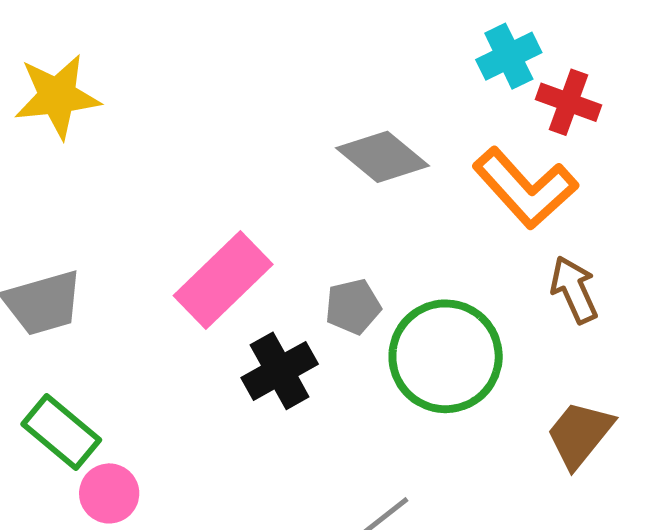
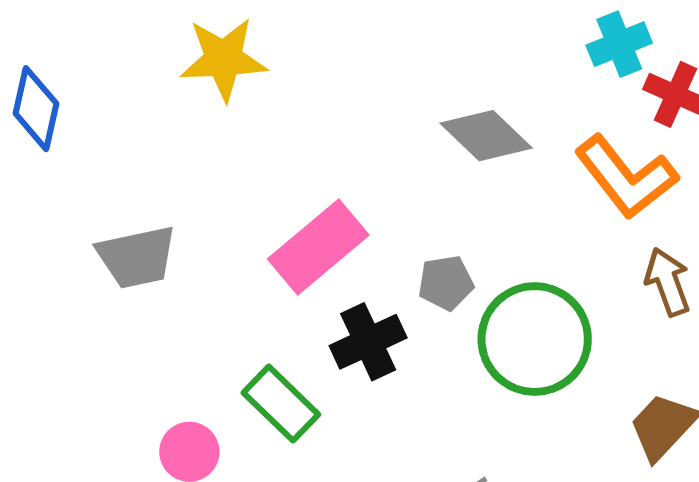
yellow star: (57, 96) -> (223, 59), moved
green rectangle: (61, 432) -> (281, 404), moved

